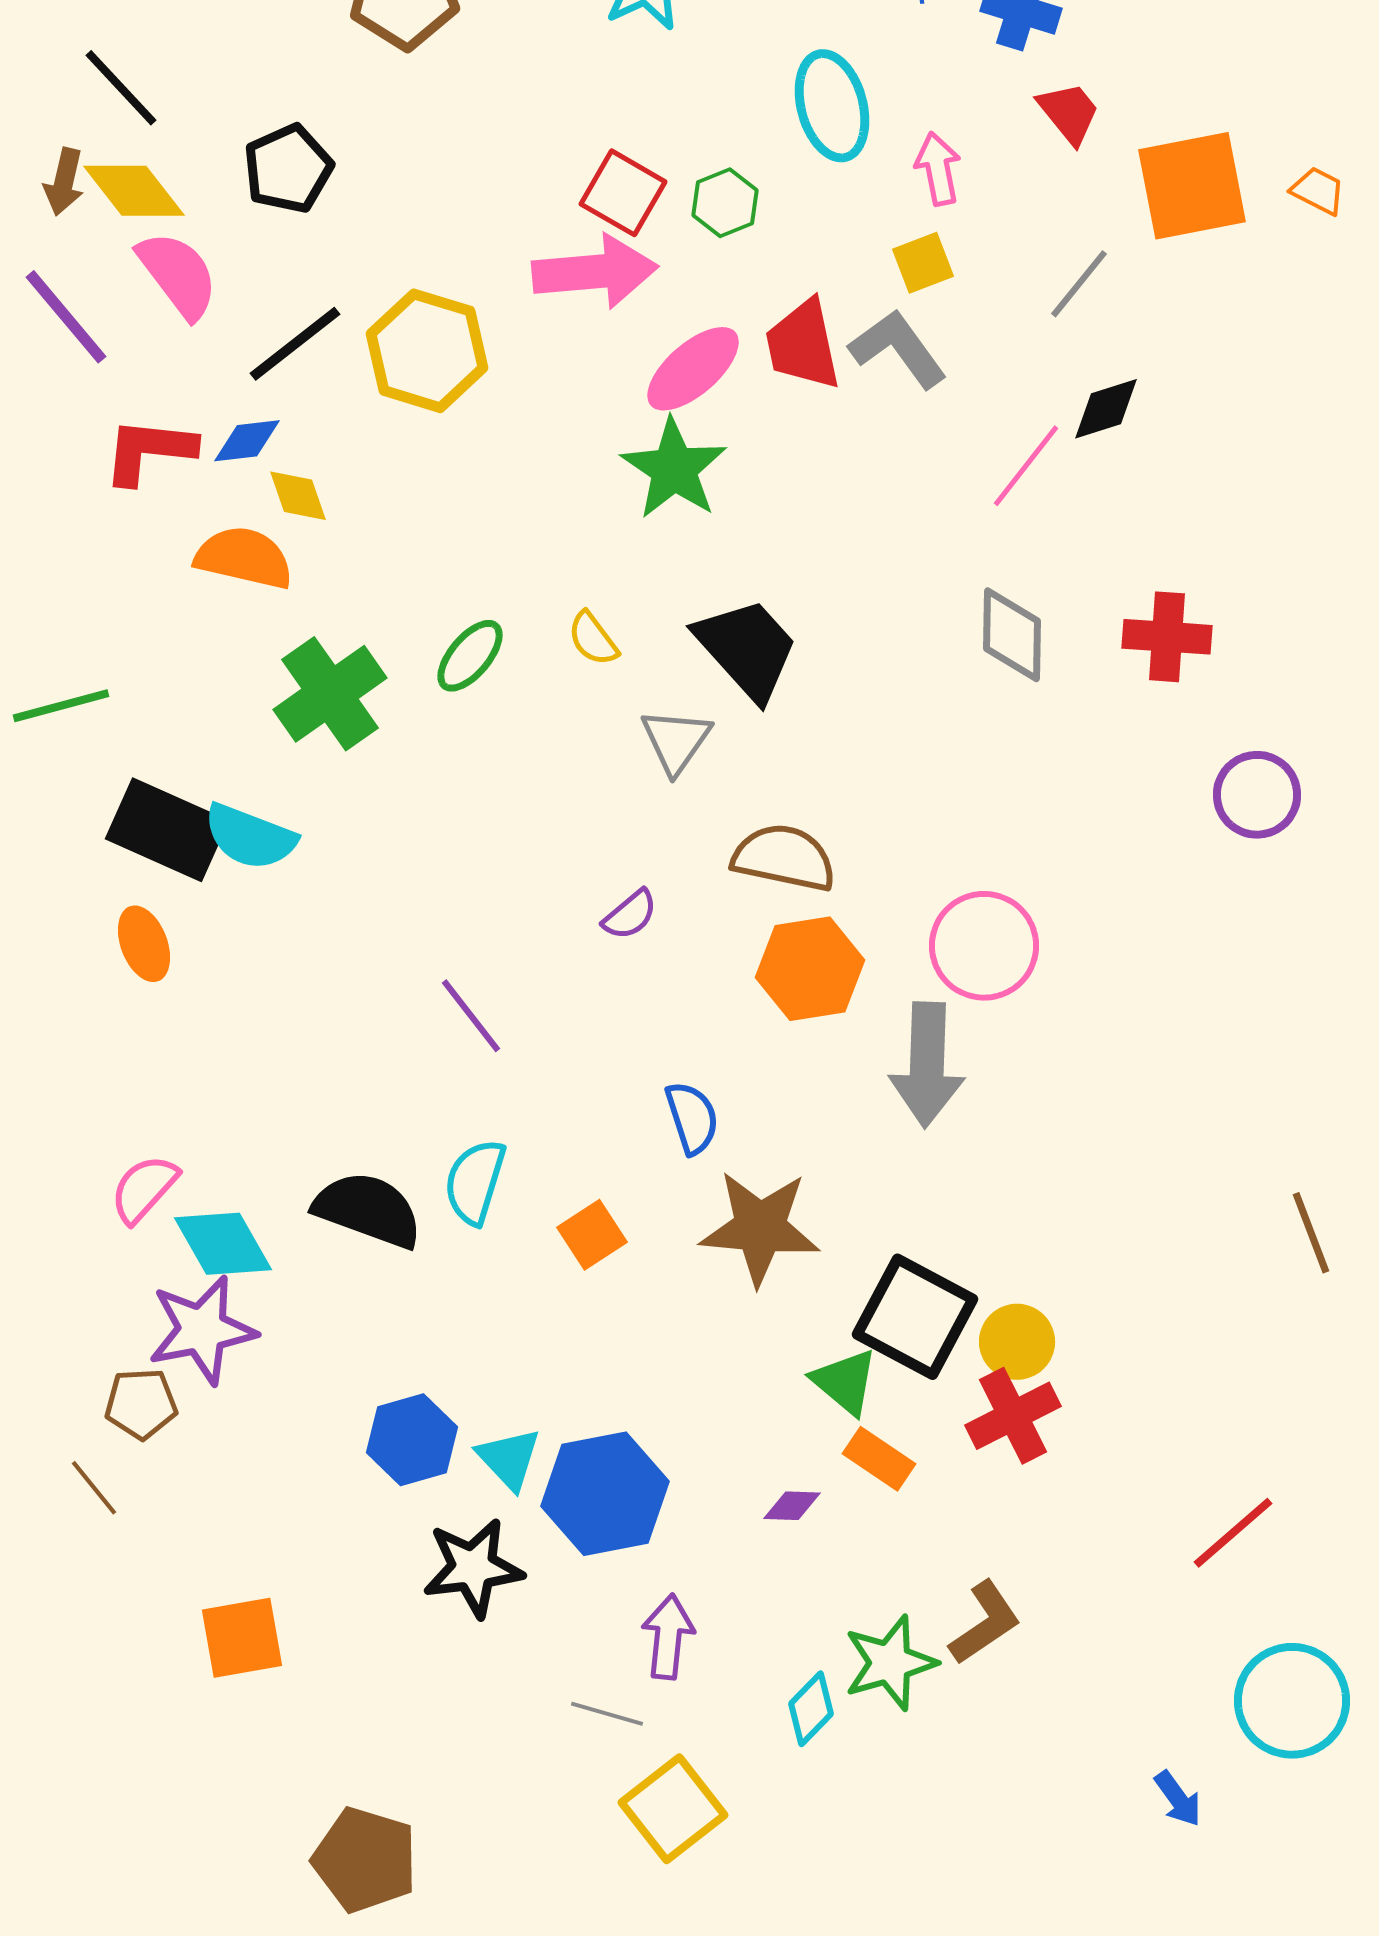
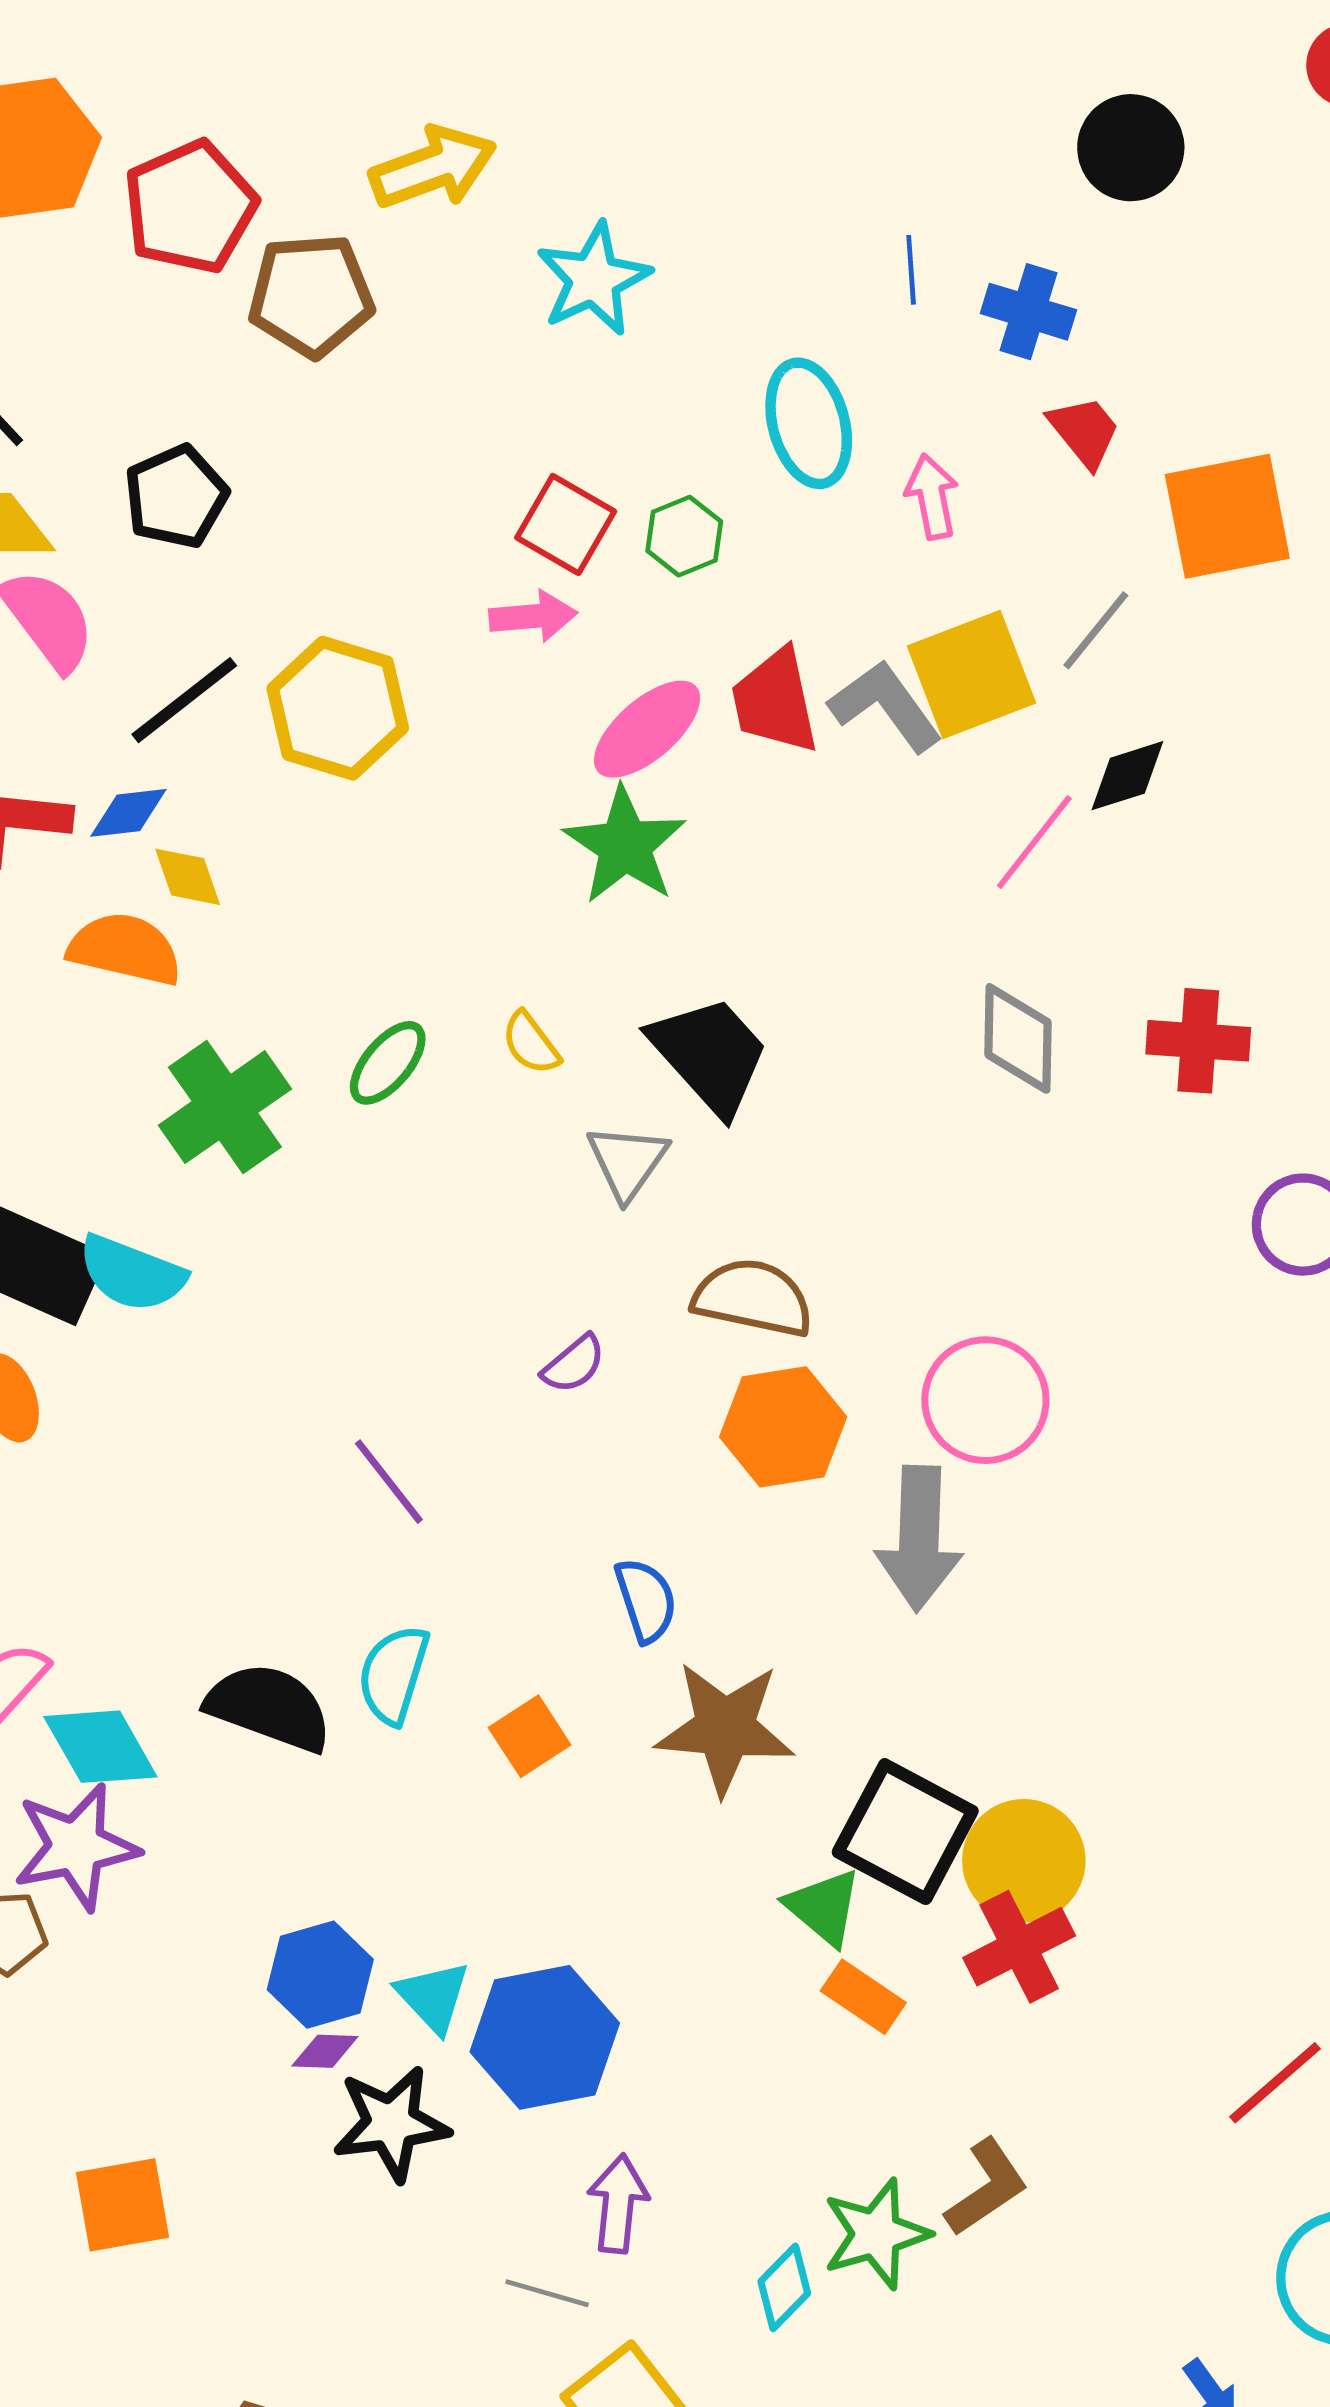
yellow square: (923, 263) -> (971, 674), moved, size x1.8
pink arrow: (595, 272) -> (533, 616), size x0.6
yellow circle: (1017, 1342) -> (1024, 1861), size x1.4
purple diamond: (792, 1506) -> (325, 2051), moved

